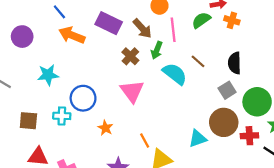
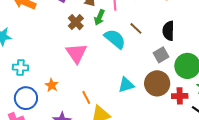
blue circle: (83, 98) -> (26, 98), moved
cyan cross: (62, 116) -> (21, 68), moved
cyan triangle: (198, 139) -> (126, 85), moved

